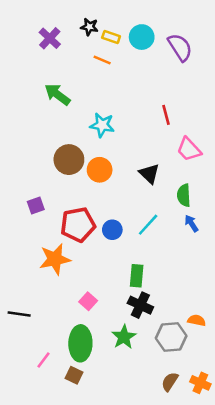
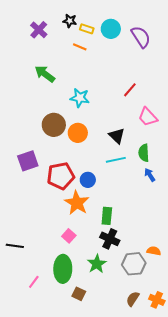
red line: (166, 115) -> (130, 90), turned 56
purple square: (36, 205) -> (28, 161), size x1.5
cyan line: (148, 225) -> (116, 160), moved, turned 36
orange star: (55, 259) -> (77, 203), moved, turned -30
brown square: (74, 375) -> (79, 294), moved

